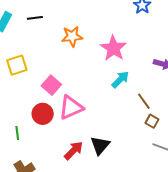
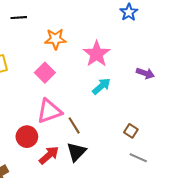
pink square: (51, 85) -> (45, 73), moved
brown line: (144, 101) -> (74, 125), moved
red circle: (43, 114) -> (27, 137), moved

